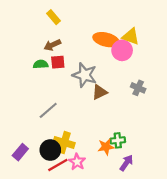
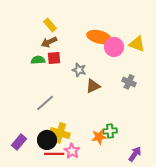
yellow rectangle: (53, 17) -> (50, 25), moved
yellow triangle: (131, 36) -> (137, 44), moved
gray star: (85, 75) -> (79, 70), size x0.6
purple arrow: (126, 163) -> (135, 154), moved
red line: (58, 165) -> (54, 154), turned 30

